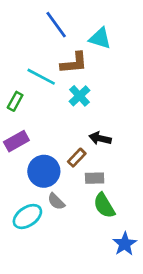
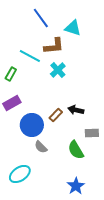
black arrow: (100, 138) -> (76, 110), moved
gray rectangle: (95, 178) -> (92, 133), moved
cyan ellipse: (27, 216) -> (20, 174), moved
blue star: (125, 244) -> (76, 186), moved

